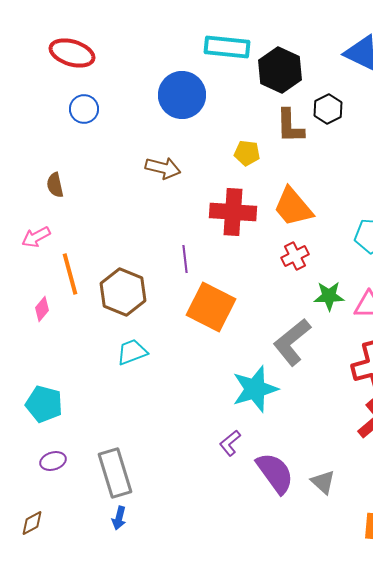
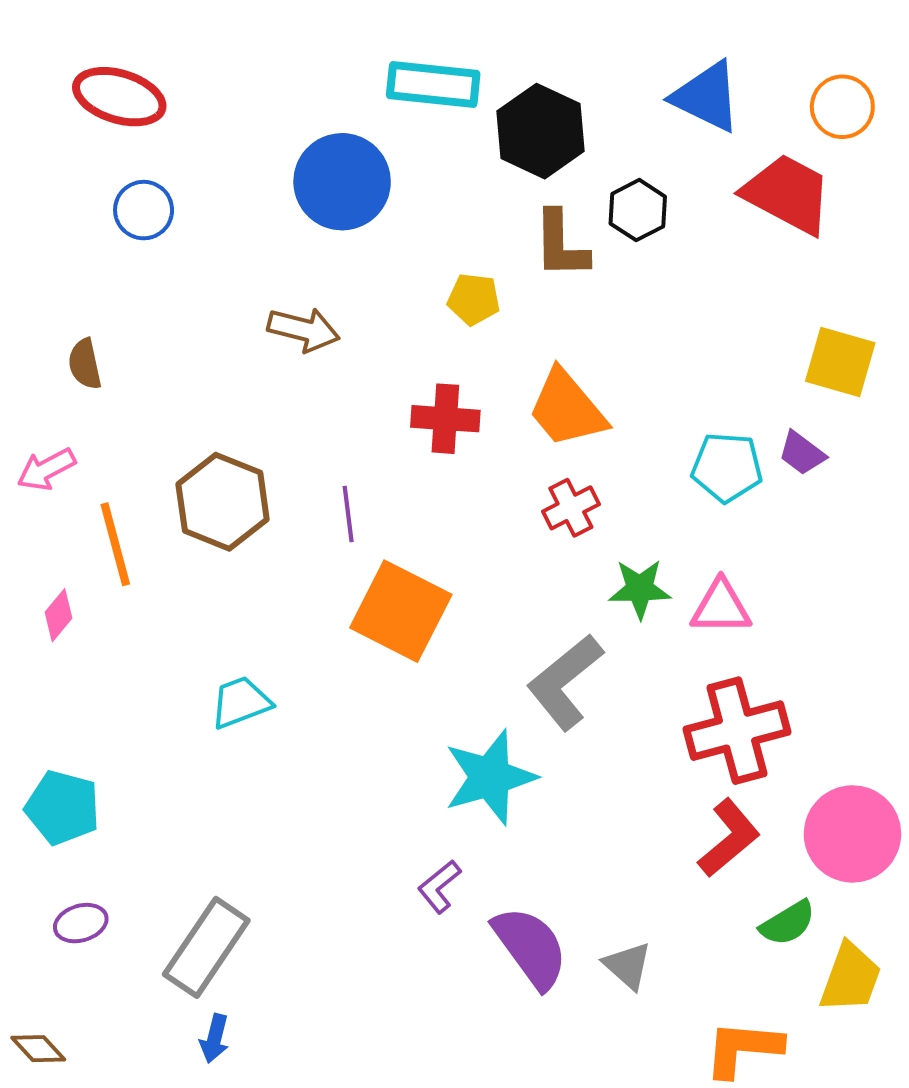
red cross: (233, 212) -> (445, 419), size x0.7
brown hexagon: (123, 292) -> (223, 502), moved
gray rectangle: (115, 473) -> (206, 947), turned 51
brown diamond: (32, 523) -> (38, 1049), turned 76

